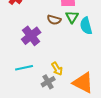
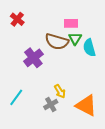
brown semicircle: (54, 20) -> (57, 42), size x1.6
cyan line: (24, 68) -> (16, 97), moved, turned -42

